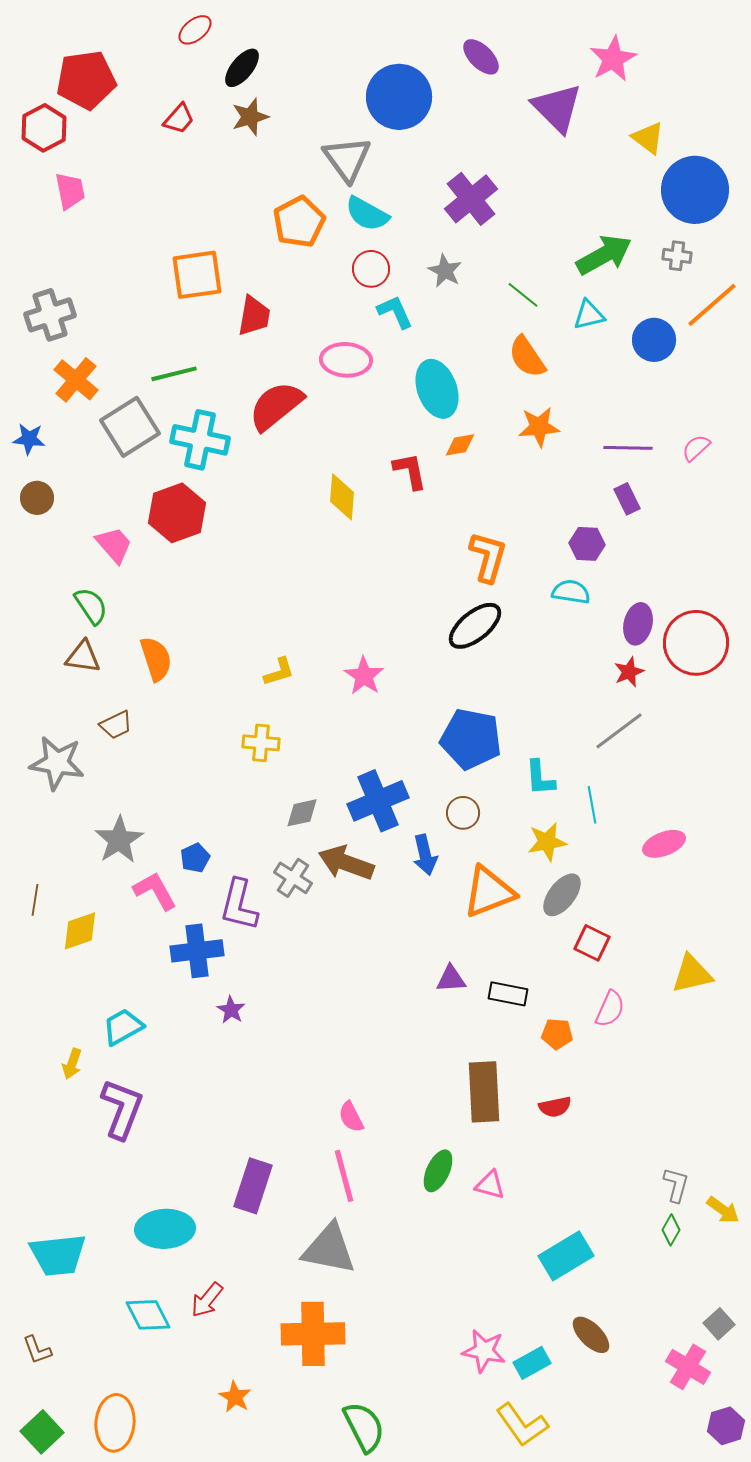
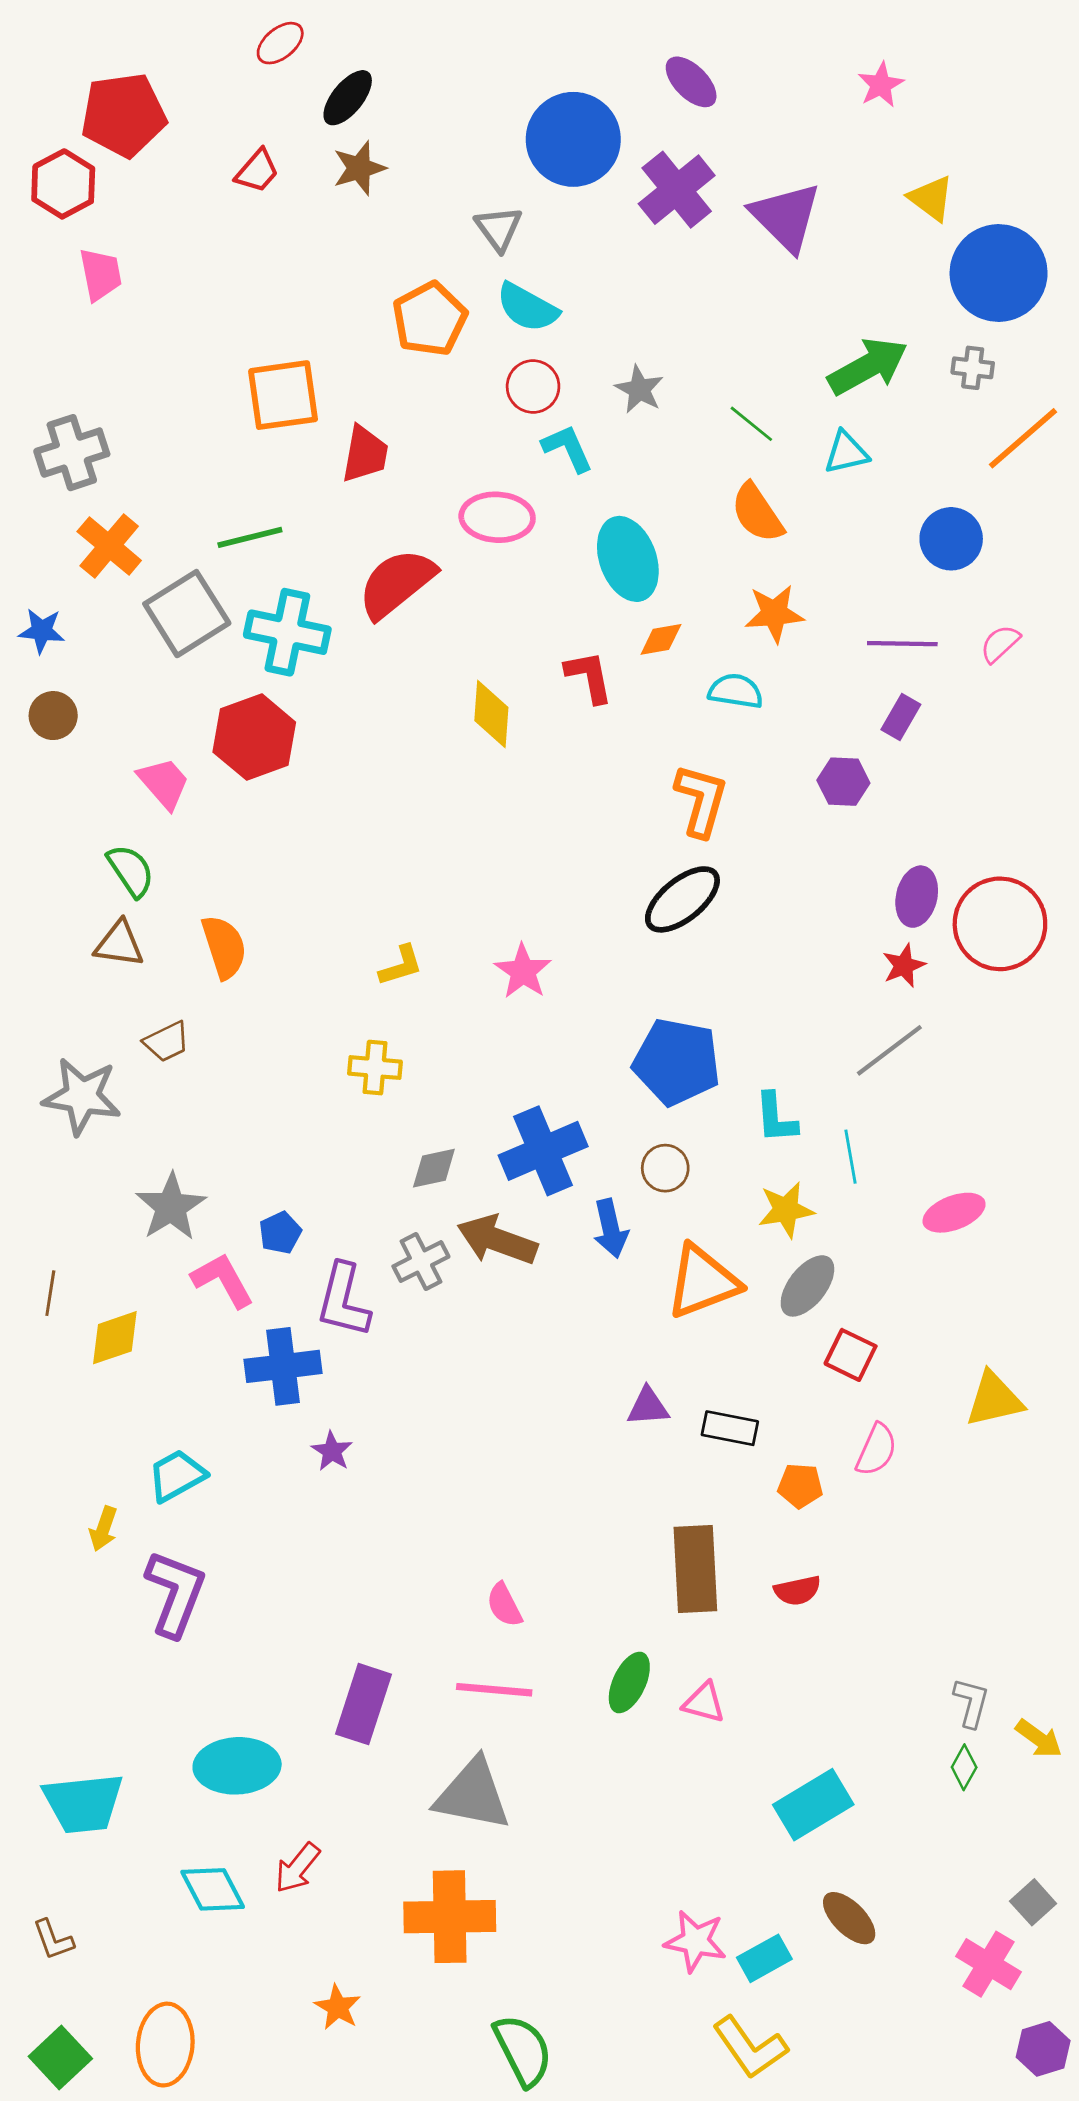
pink star: (613, 59) -> (881, 85), size x0.7
purple triangle: (557, 108) -> (786, 217), moved
gray triangle: (347, 159) -> (499, 228), size x0.7
purple cross: (471, 199) -> (677, 190), moved
blue circle: (654, 340) -> (951, 539), moved
purple rectangle: (627, 499) -> (901, 717), turned 56
cyan semicircle: (571, 592) -> (736, 691), moved
gray cross: (293, 878) -> (421, 1262), turned 30
pink line: (344, 1176) -> (494, 1690), turned -70

